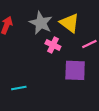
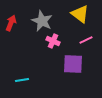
yellow triangle: (70, 23) -> (80, 14), moved

